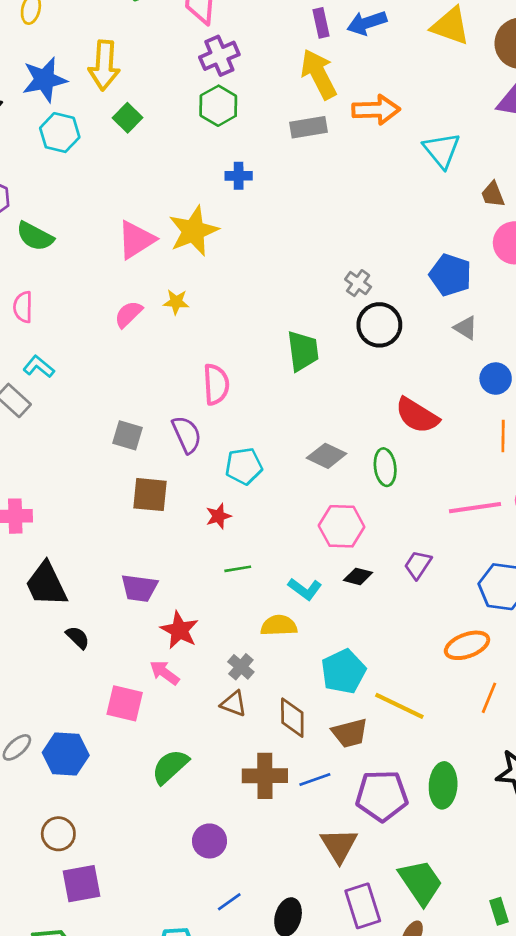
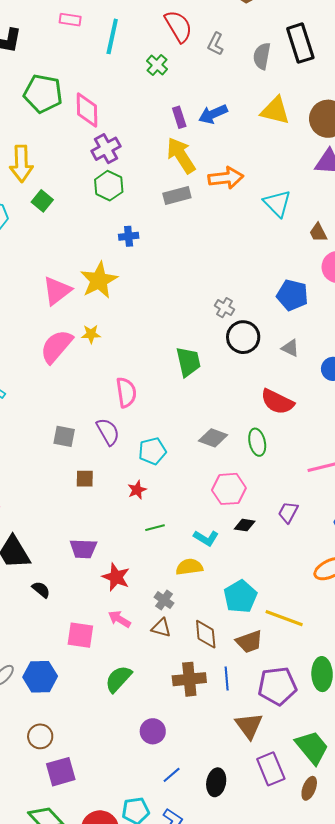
pink semicircle: (128, 314) -> (56, 346), size x1.6
gray triangle: (466, 328) -> (290, 348), moved
brown square: (150, 495) -> (85, 479), size x0.7
pink arrow: (165, 673) -> (119, 619), moved
blue line: (315, 780) -> (227, 679), turned -70

